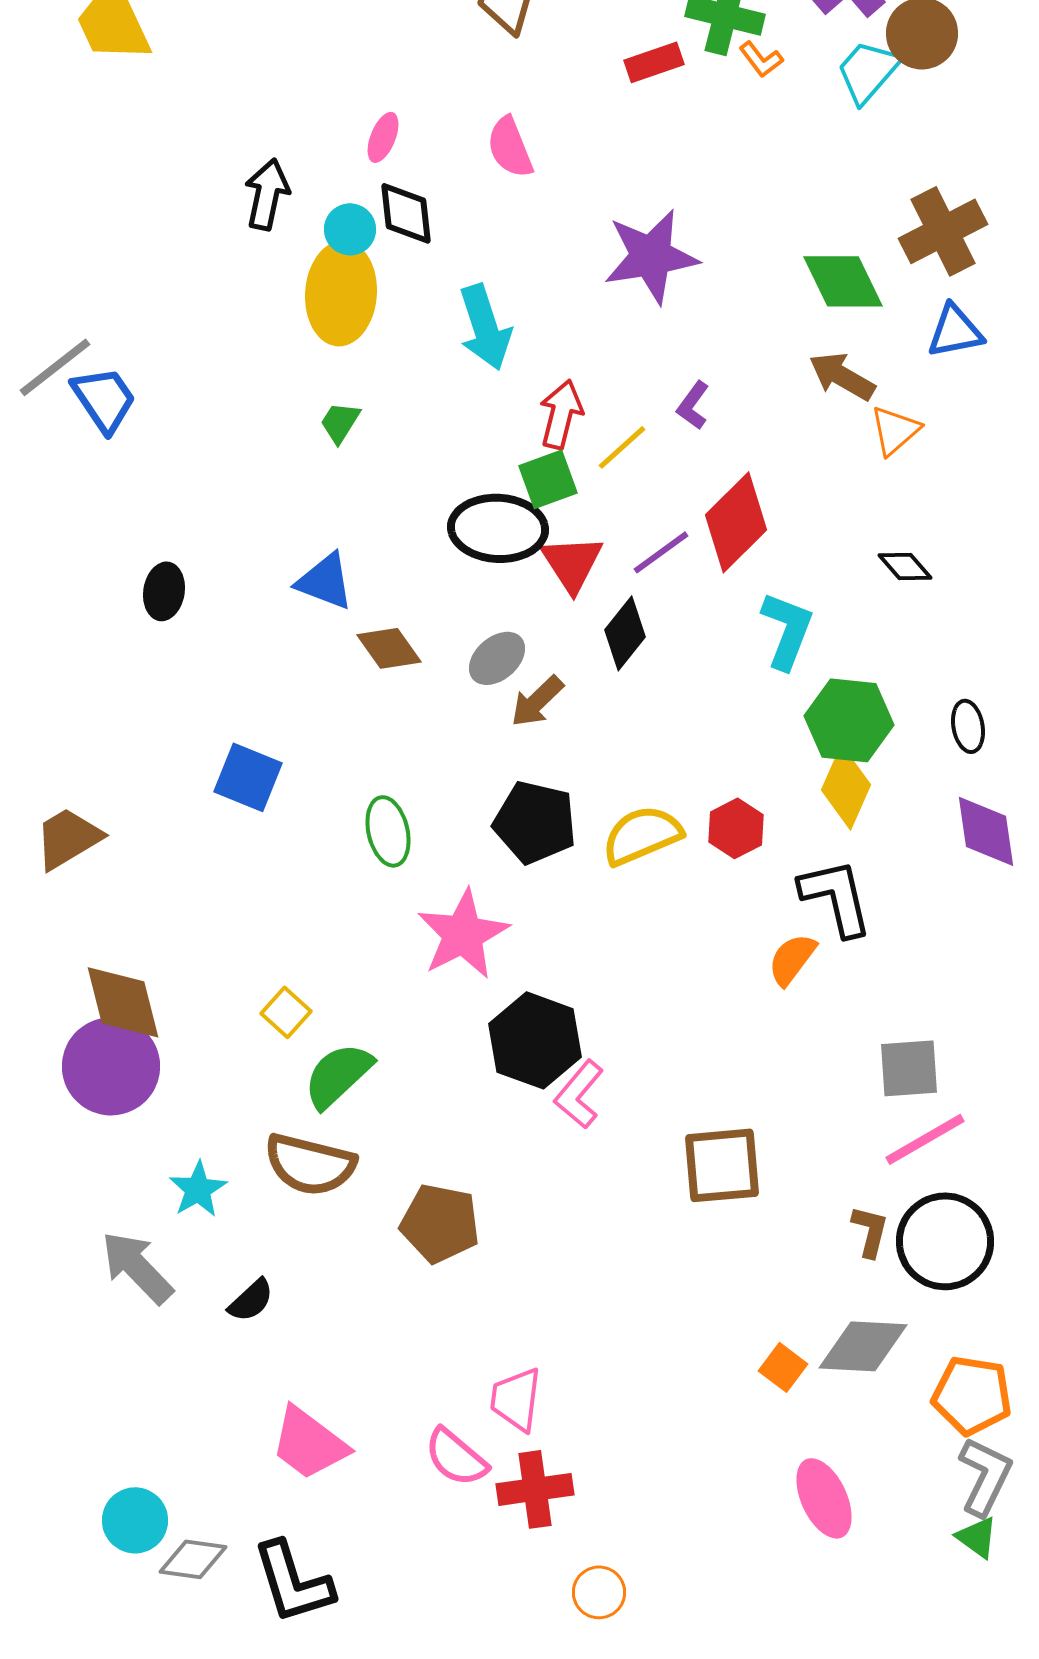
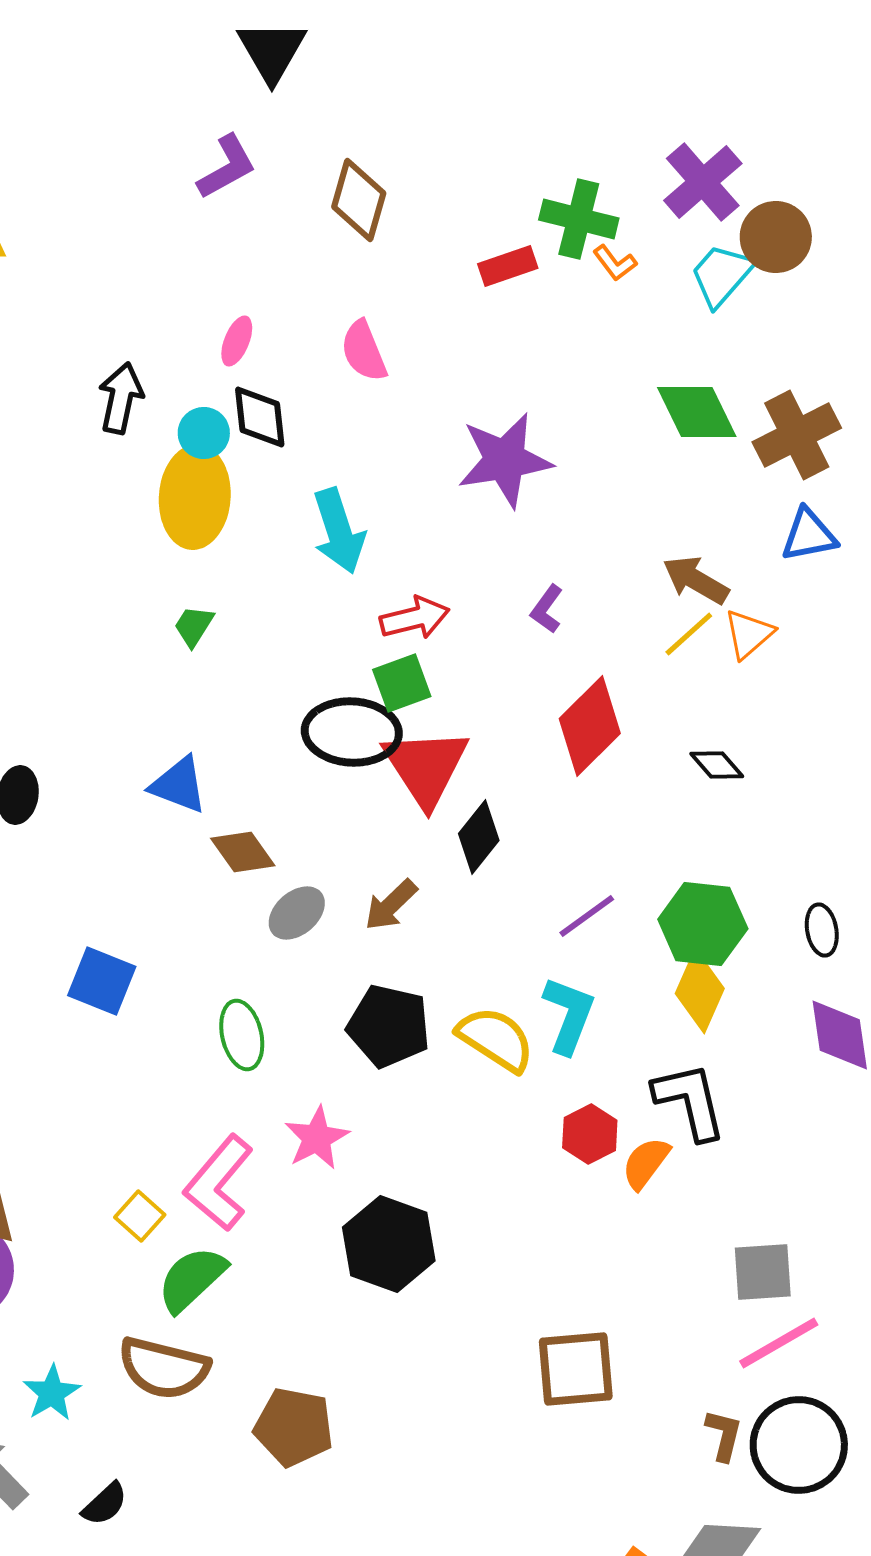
green diamond: (843, 281) -> (697, 412), moved
red arrow: (561, 414) -> (415, 618), turned 62
yellow line: (622, 447) -> (689, 634), moved
purple line: (661, 552) -> (587, 916), moved
red triangle: (572, 563) -> (426, 767), size x1.4
black diamond: (905, 566) -> (717, 765), moved
cyan L-shape: (787, 630) -> (569, 1015), moved
gray ellipse: (497, 658) -> (297, 913), moved
red hexagon: (736, 828) -> (590, 1134), moved
yellow semicircle: (642, 835) -> (496, 1039), turned 56
pink star: (463, 934) -> (317, 1138), size x0.7
pink L-shape: (579, 1094) -> (219, 1183), moved, size x1.4

